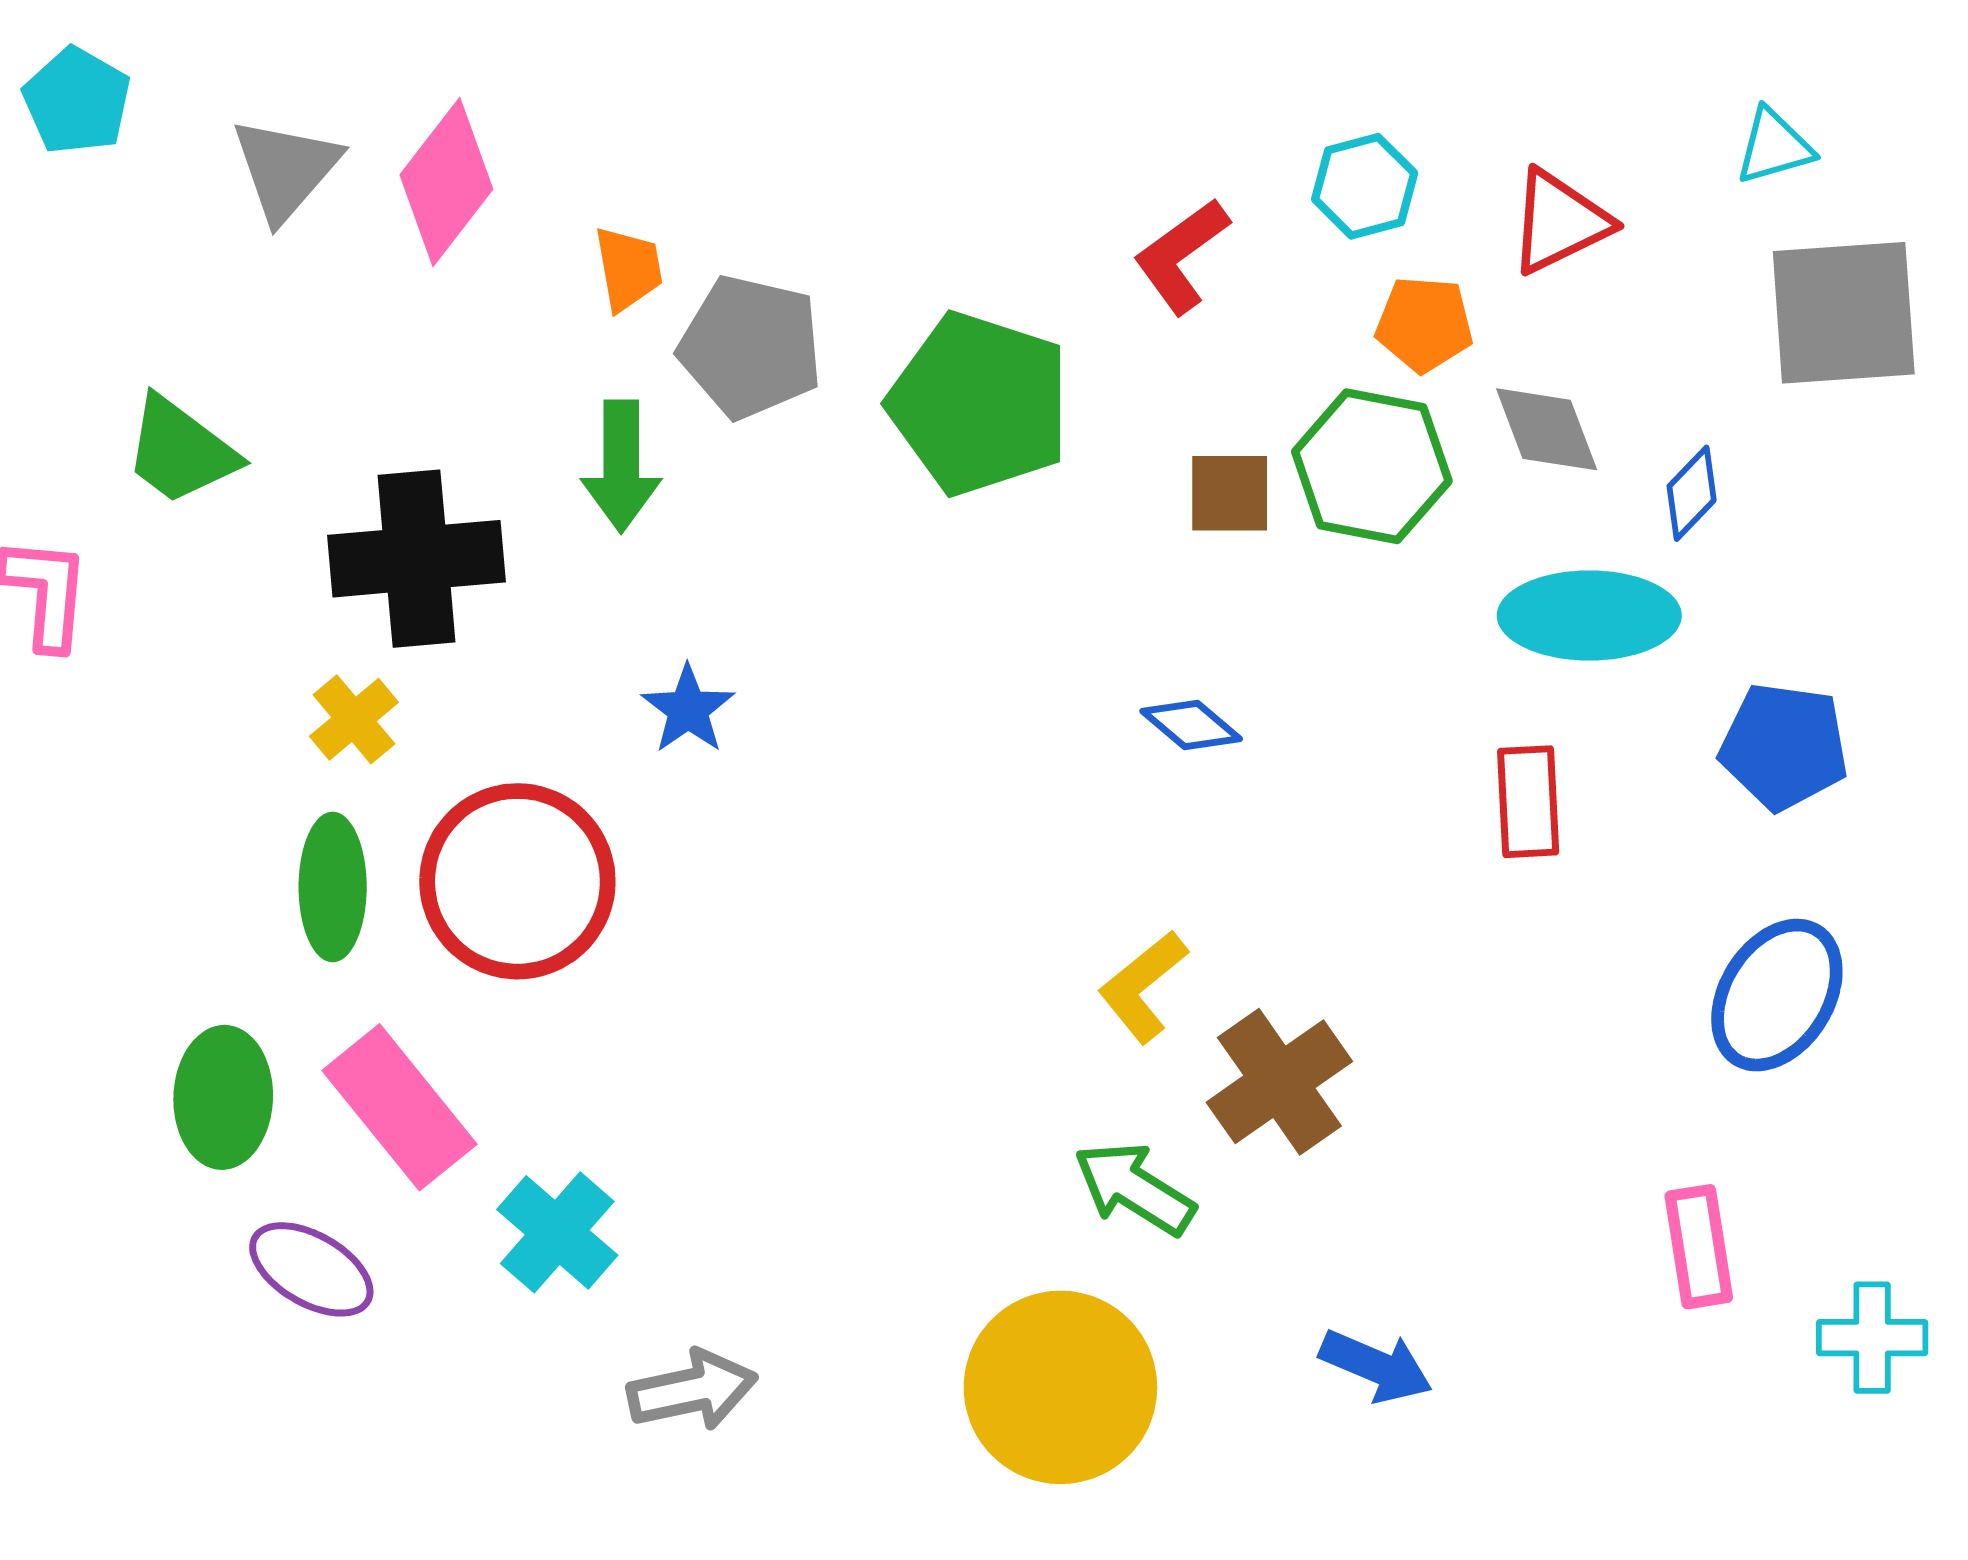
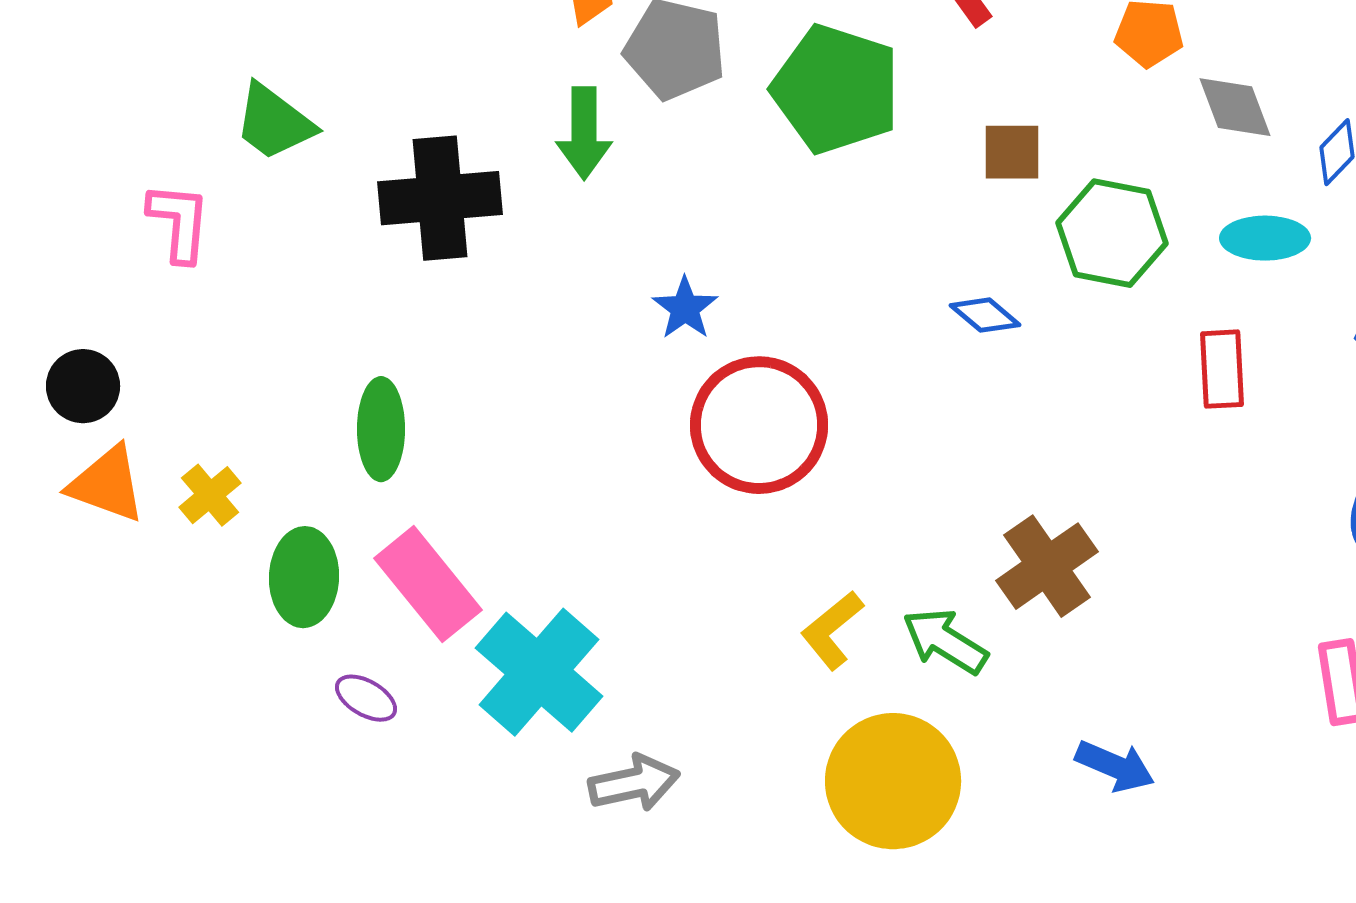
green hexagon: (1372, 466) -> (1112, 233), moved
cyan ellipse: (1589, 616) -> (1265, 238), size x0.7
blue star: (688, 709) -> (685, 308), moved
yellow cross: (354, 719) -> (210, 495), moved
red circle: (517, 881) -> (759, 425), moved
yellow L-shape: (1143, 987) -> (832, 630), moved
cyan cross: (557, 1232) -> (539, 672), size x1.5
purple ellipse: (311, 1269) -> (366, 698), size x0.7

